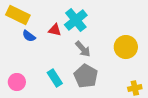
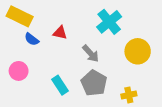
cyan cross: (76, 20) -> (109, 22), moved
pink circle: (17, 82) -> (19, 71), moved
yellow cross: (135, 88) -> (129, 95), moved

